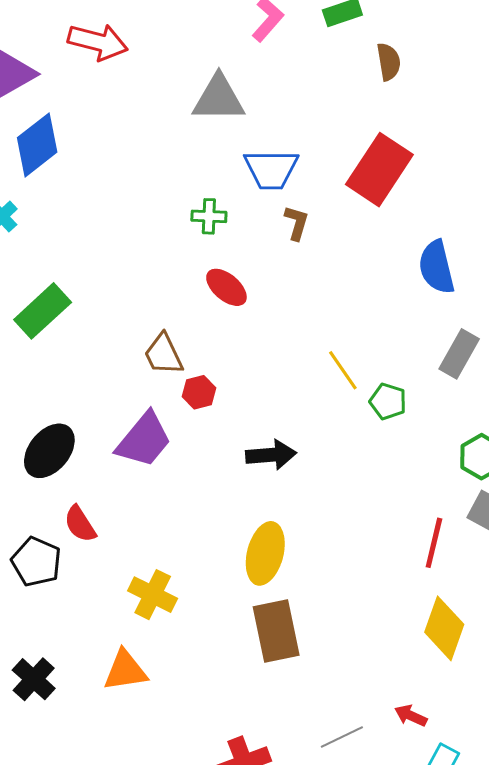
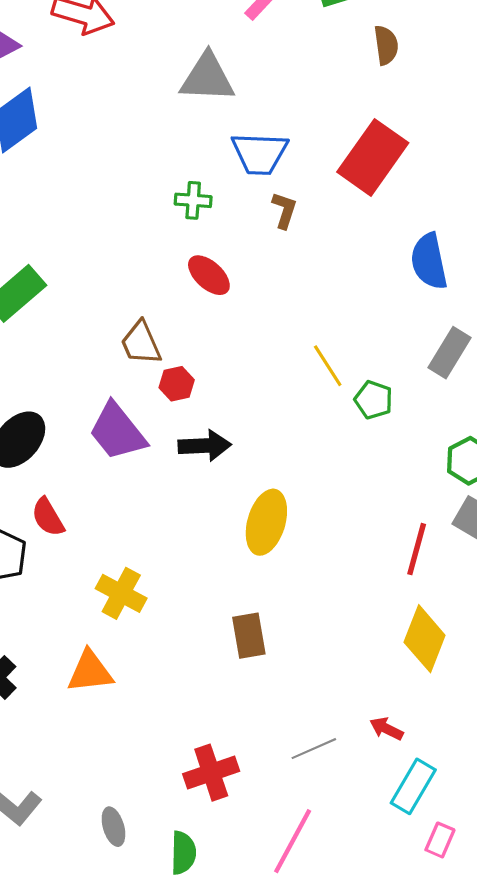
purple trapezoid: (144, 440) -> (117, 431), turned 100
black arrow: (271, 455) -> (205, 446), moved
yellow ellipse: (265, 553) -> (266, 522), moved
brown rectangle: (276, 631) -> (249, 636), size x0.7

